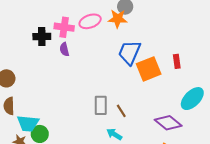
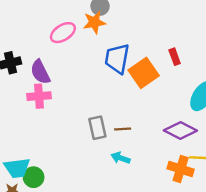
pink cross: (64, 27) -> (39, 96), moved
purple semicircle: (64, 49) -> (40, 72), size x1.5
brown line: (121, 111) -> (123, 129), turned -48

